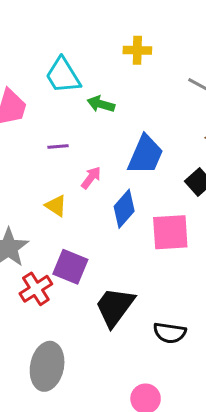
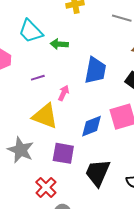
yellow triangle: (56, 206) -> (45, 116), size x1.8
blue diamond: (124, 209) -> (91, 126), moved, turned 40
red cross: (36, 289) -> (46, 187), moved

